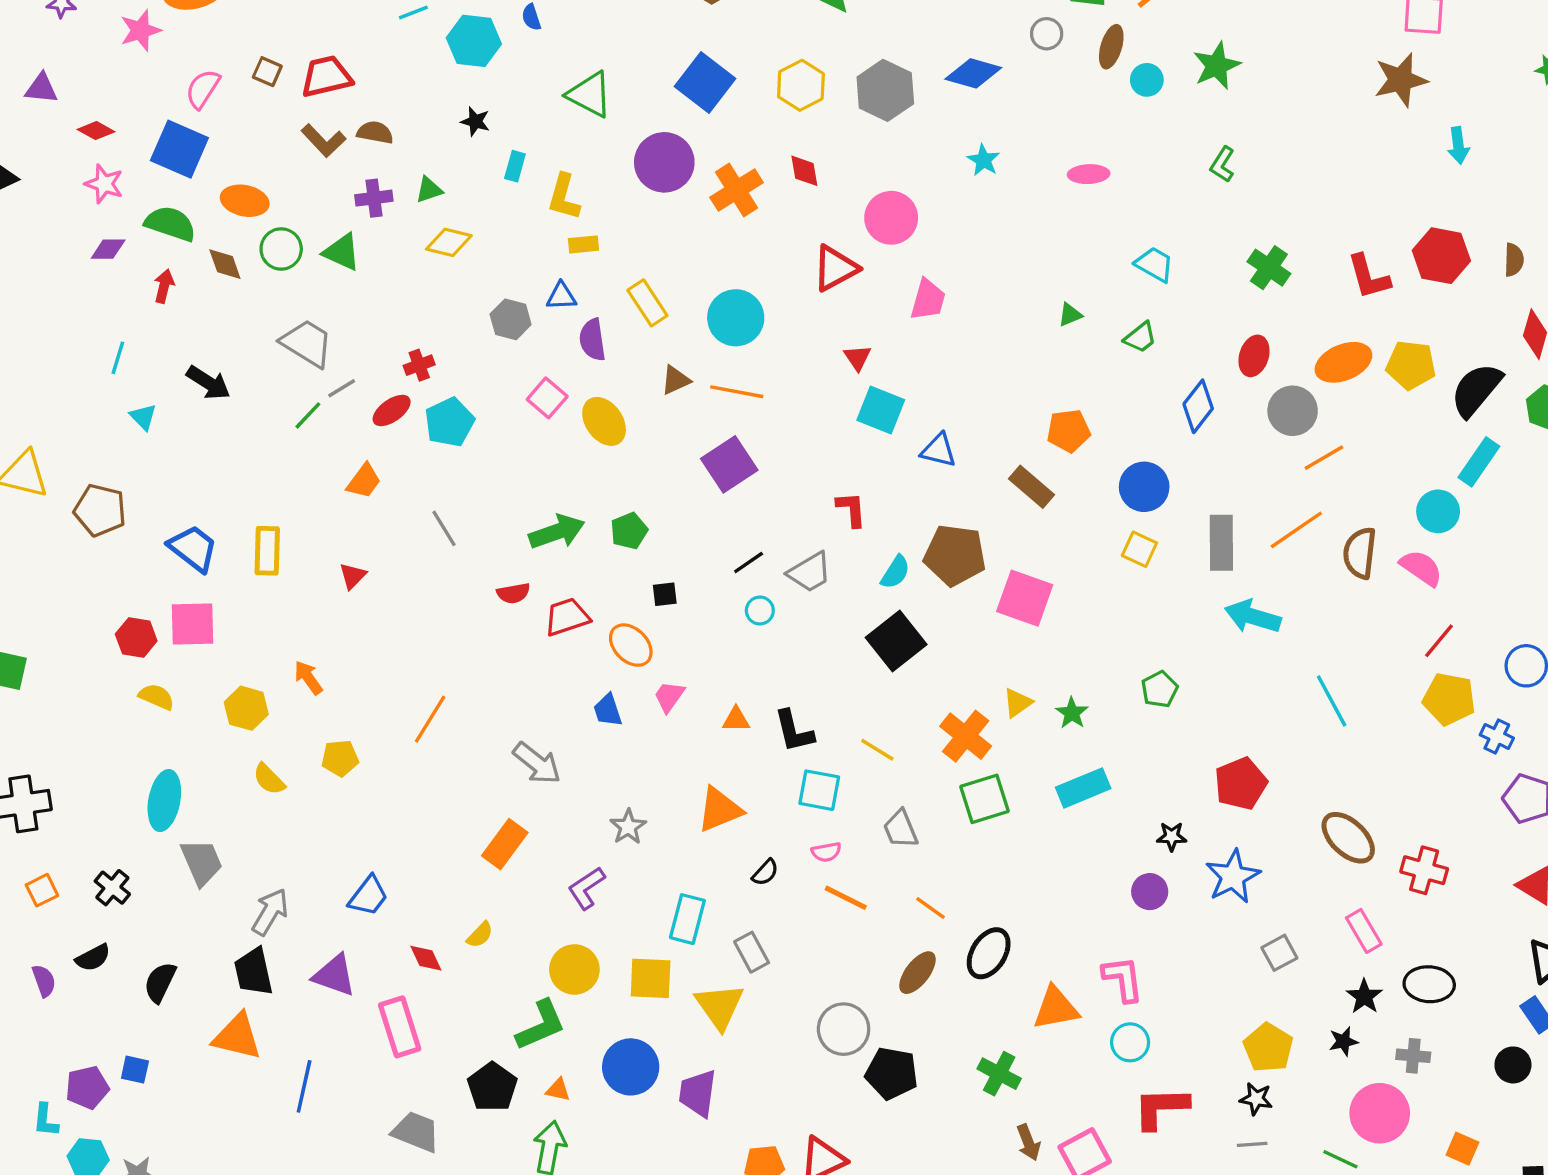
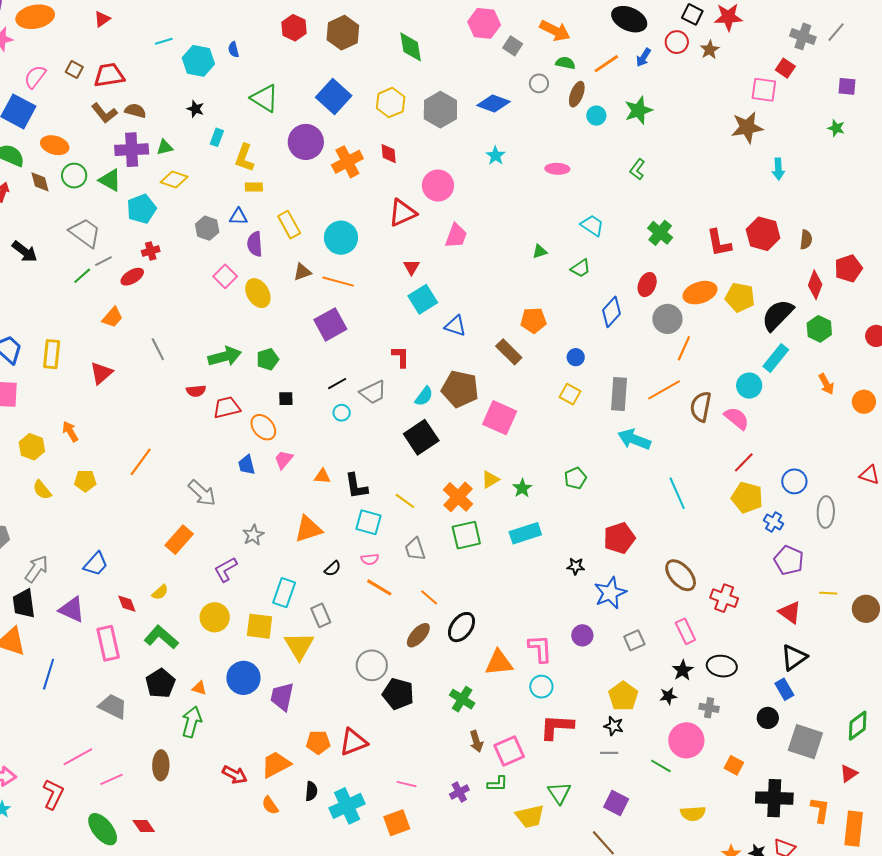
purple cross: (374, 198) -> (132, 150), size x1.5
cyan square: (881, 410) -> (423, 299), turned 32
cyan pentagon: (449, 422) -> (141, 209), moved
orange line: (1324, 458) -> (684, 348), turned -40
blue circle: (1144, 487) -> (576, 357), size x0.6
red triangle: (353, 576) -> (101, 373), size x1.4
purple circle: (1150, 892) -> (582, 635), moved
green L-shape: (541, 1025) -> (161, 637), moved, turned -120

